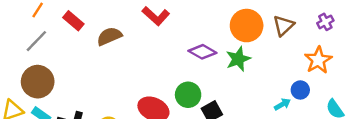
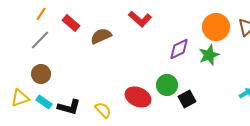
purple diamond: (202, 52) -> (179, 49), turned -55
brown circle: (38, 82) -> (41, 74), size x0.7

